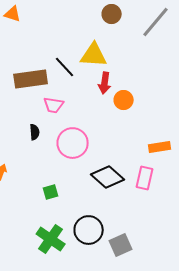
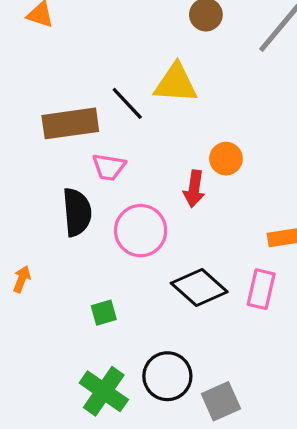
red arrow: (105, 83) -> (194, 189), moved
black semicircle: (35, 132) -> (77, 212), size x1.8

